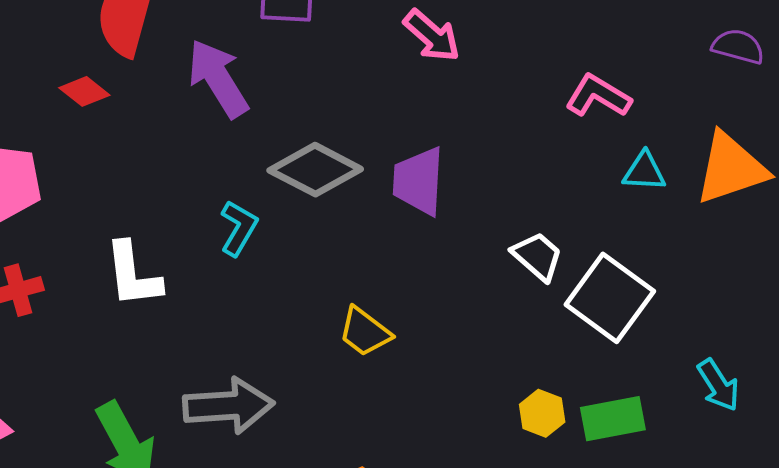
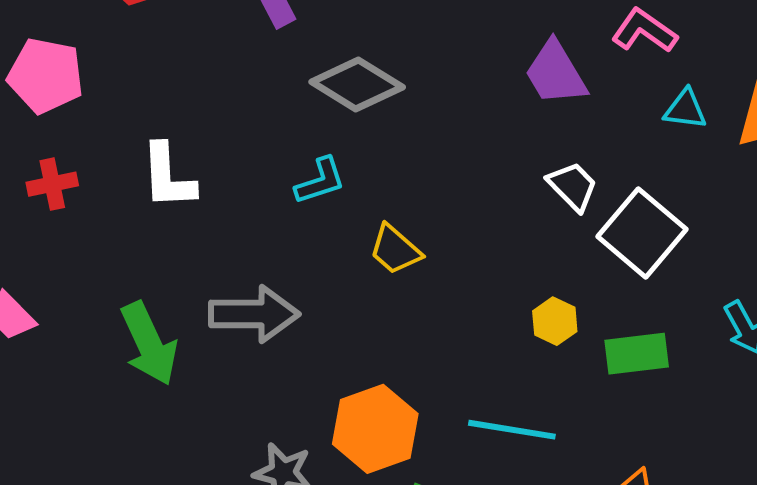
purple trapezoid: (419, 181) -> (555, 73), moved, turned -38
cyan L-shape: (239, 228) -> (320, 181), moved, turned 38
yellow hexagon: (542, 413) -> (555, 321), moved

